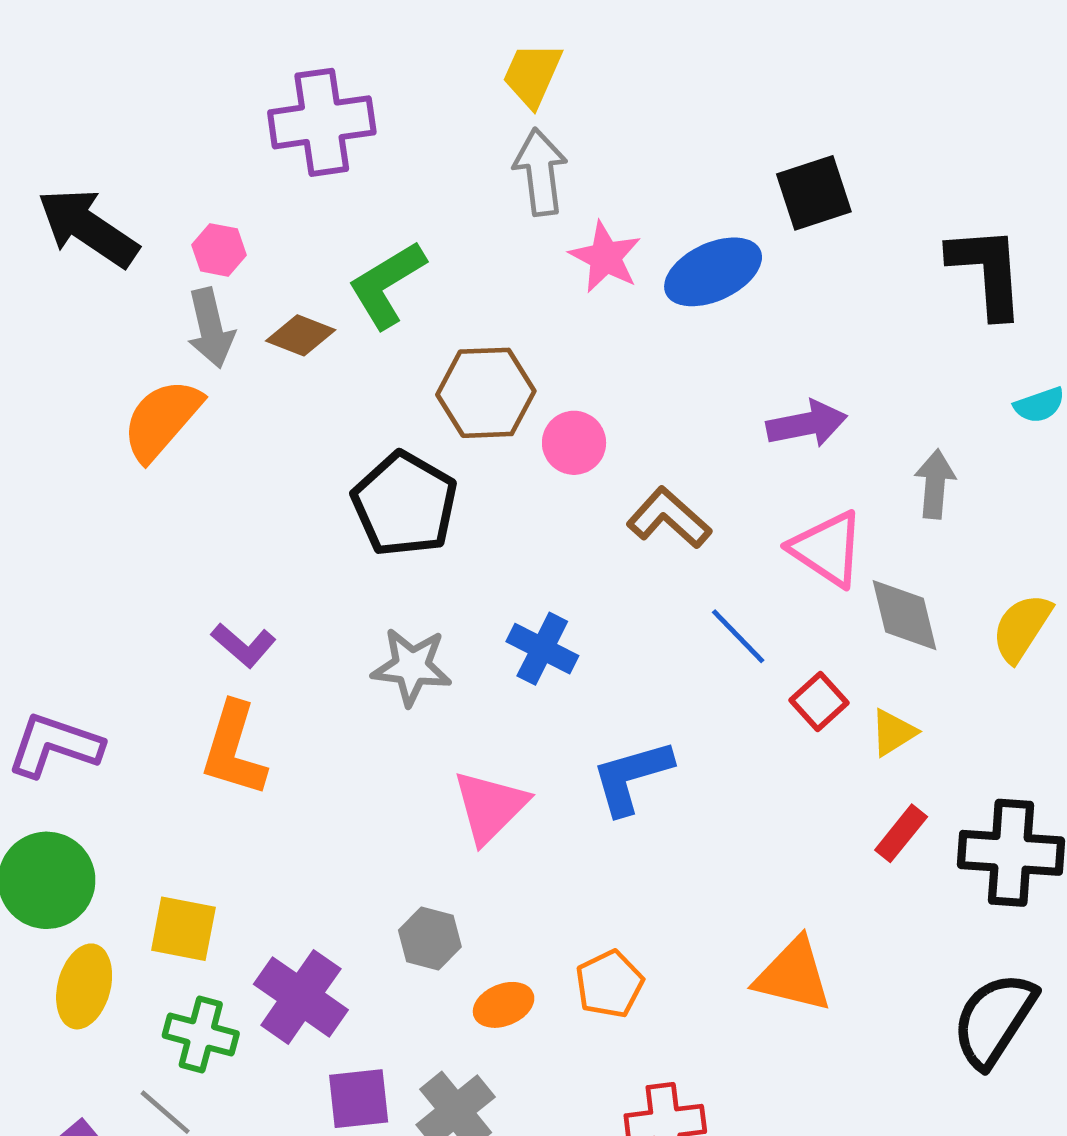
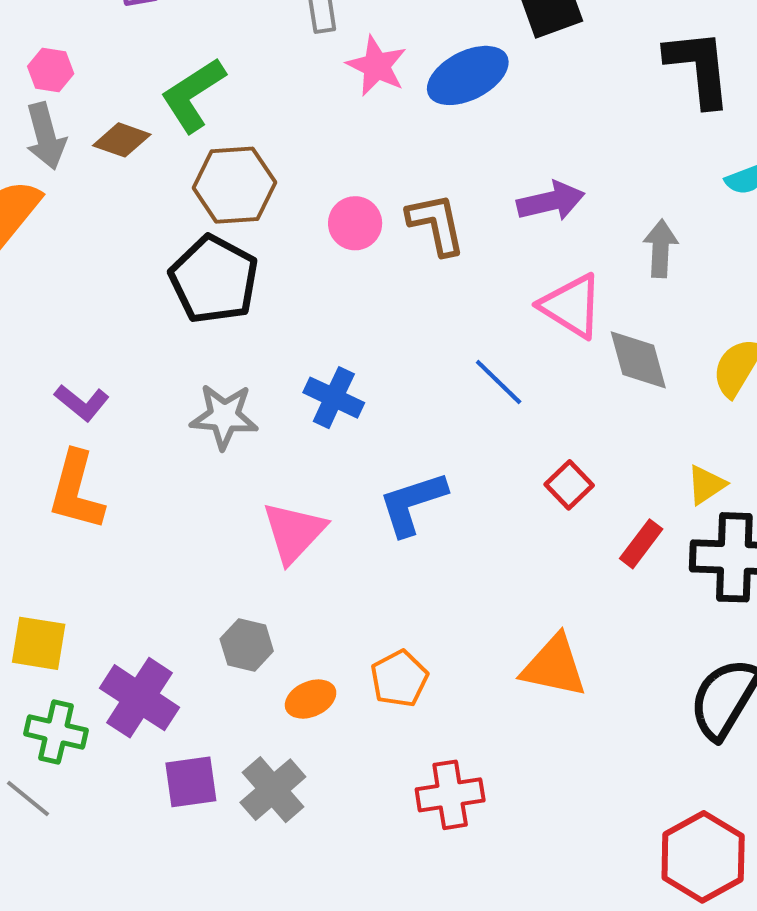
brown hexagon: (486, 393) -> (234, 185), moved
brown L-shape: (669, 518) -> (436, 224), moved, turned 38
red square: (819, 702) -> (569, 485), moved
yellow triangle: (893, 732) -> (706, 485), moved

